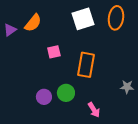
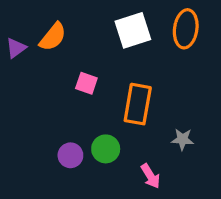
pink square: (54, 52) -> (86, 83), turned 32
gray star: (127, 87) -> (183, 139), moved

